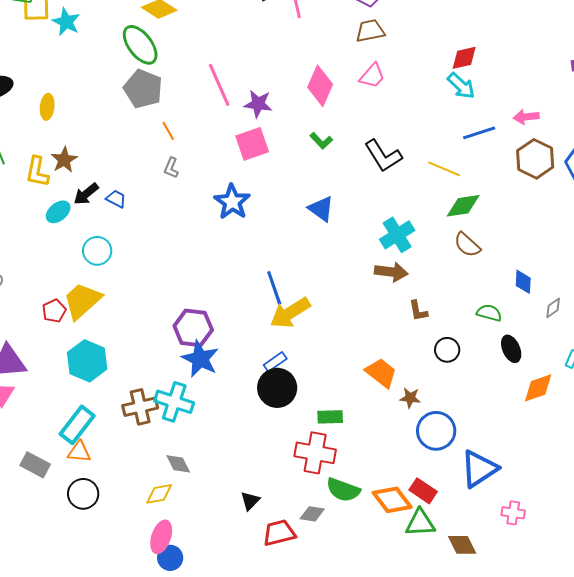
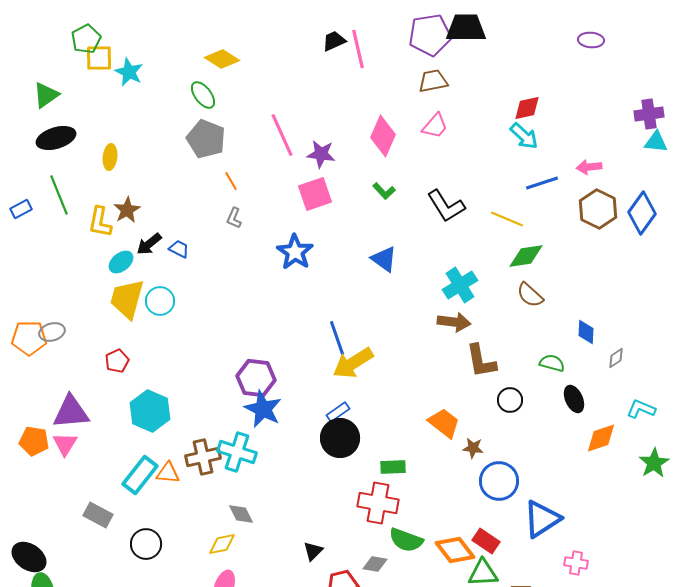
green ellipse: (140, 45) -> (203, 95), size x0.7
yellow trapezoid: (82, 301) -> (127, 299), moved, turned -33
brown L-shape: (418, 311) -> (481, 361), size x1.6
orange triangle: (79, 452) -> (168, 473), moved

